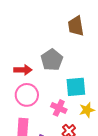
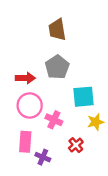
brown trapezoid: (76, 26) -> (57, 30), moved
pink cross: (59, 108) -> (54, 120), moved

